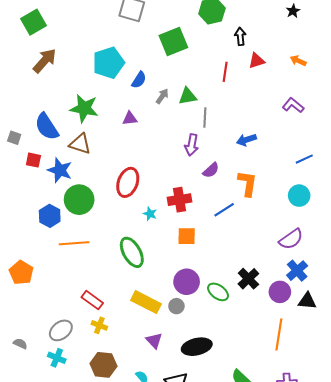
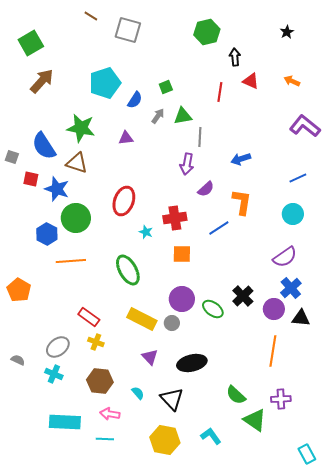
green square: (173, 41) -> (166, 87), moved, size x0.5
red triangle: (257, 61) -> (251, 81), turned 42
purple L-shape: (293, 105) -> (305, 126), moved, size x1.4

